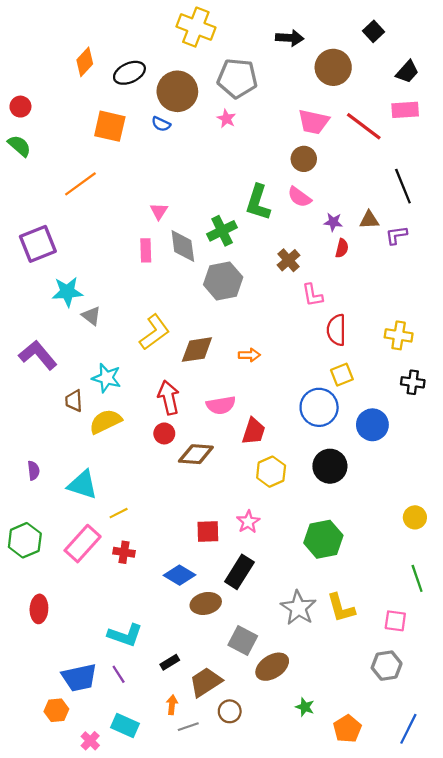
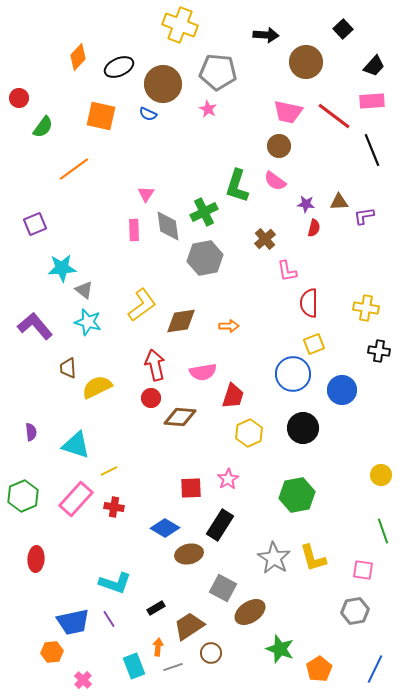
green semicircle: (19, 146) -> (43, 127), moved, turned 85
black line: (403, 186) -> (372, 150), moved
purple square: (38, 244) -> (35, 224), size x0.7
cyan star: (107, 378) -> (88, 322), moved
green star: (305, 707) -> (280, 649), size x1.6
cyan rectangle: (125, 726) -> (134, 666), moved, turned 45

